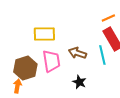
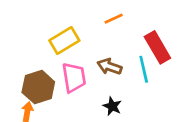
orange line: (108, 18) -> (114, 19), moved
yellow rectangle: (44, 34) -> (64, 41), turned -30

